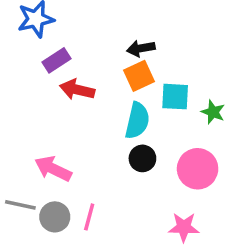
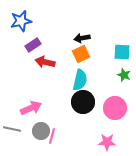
cyan square: (175, 97) -> (122, 52), moved
black circle: (142, 158) -> (83, 102), size x1.5
pink arrow: (53, 169) -> (31, 108), turned 130
gray circle: (55, 217) -> (41, 131), moved

